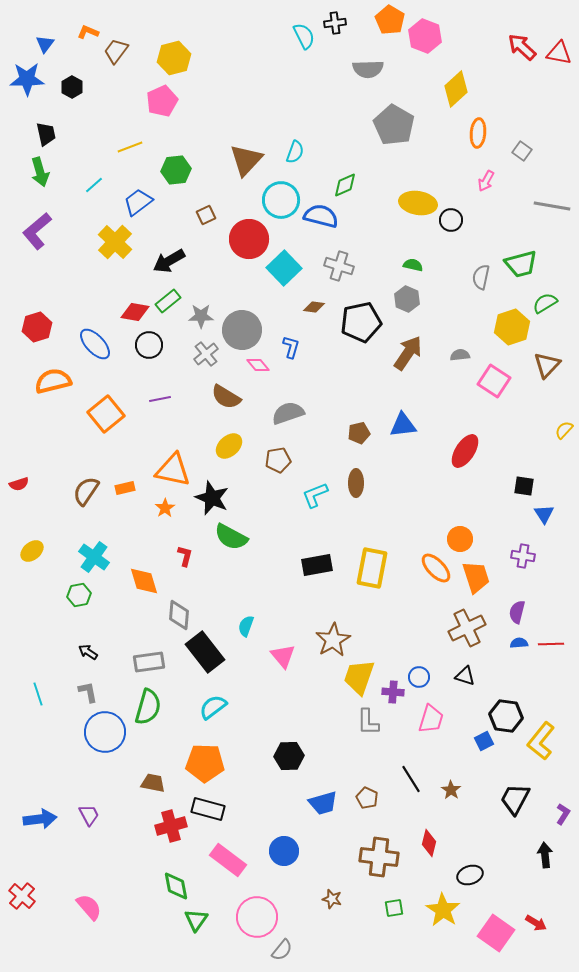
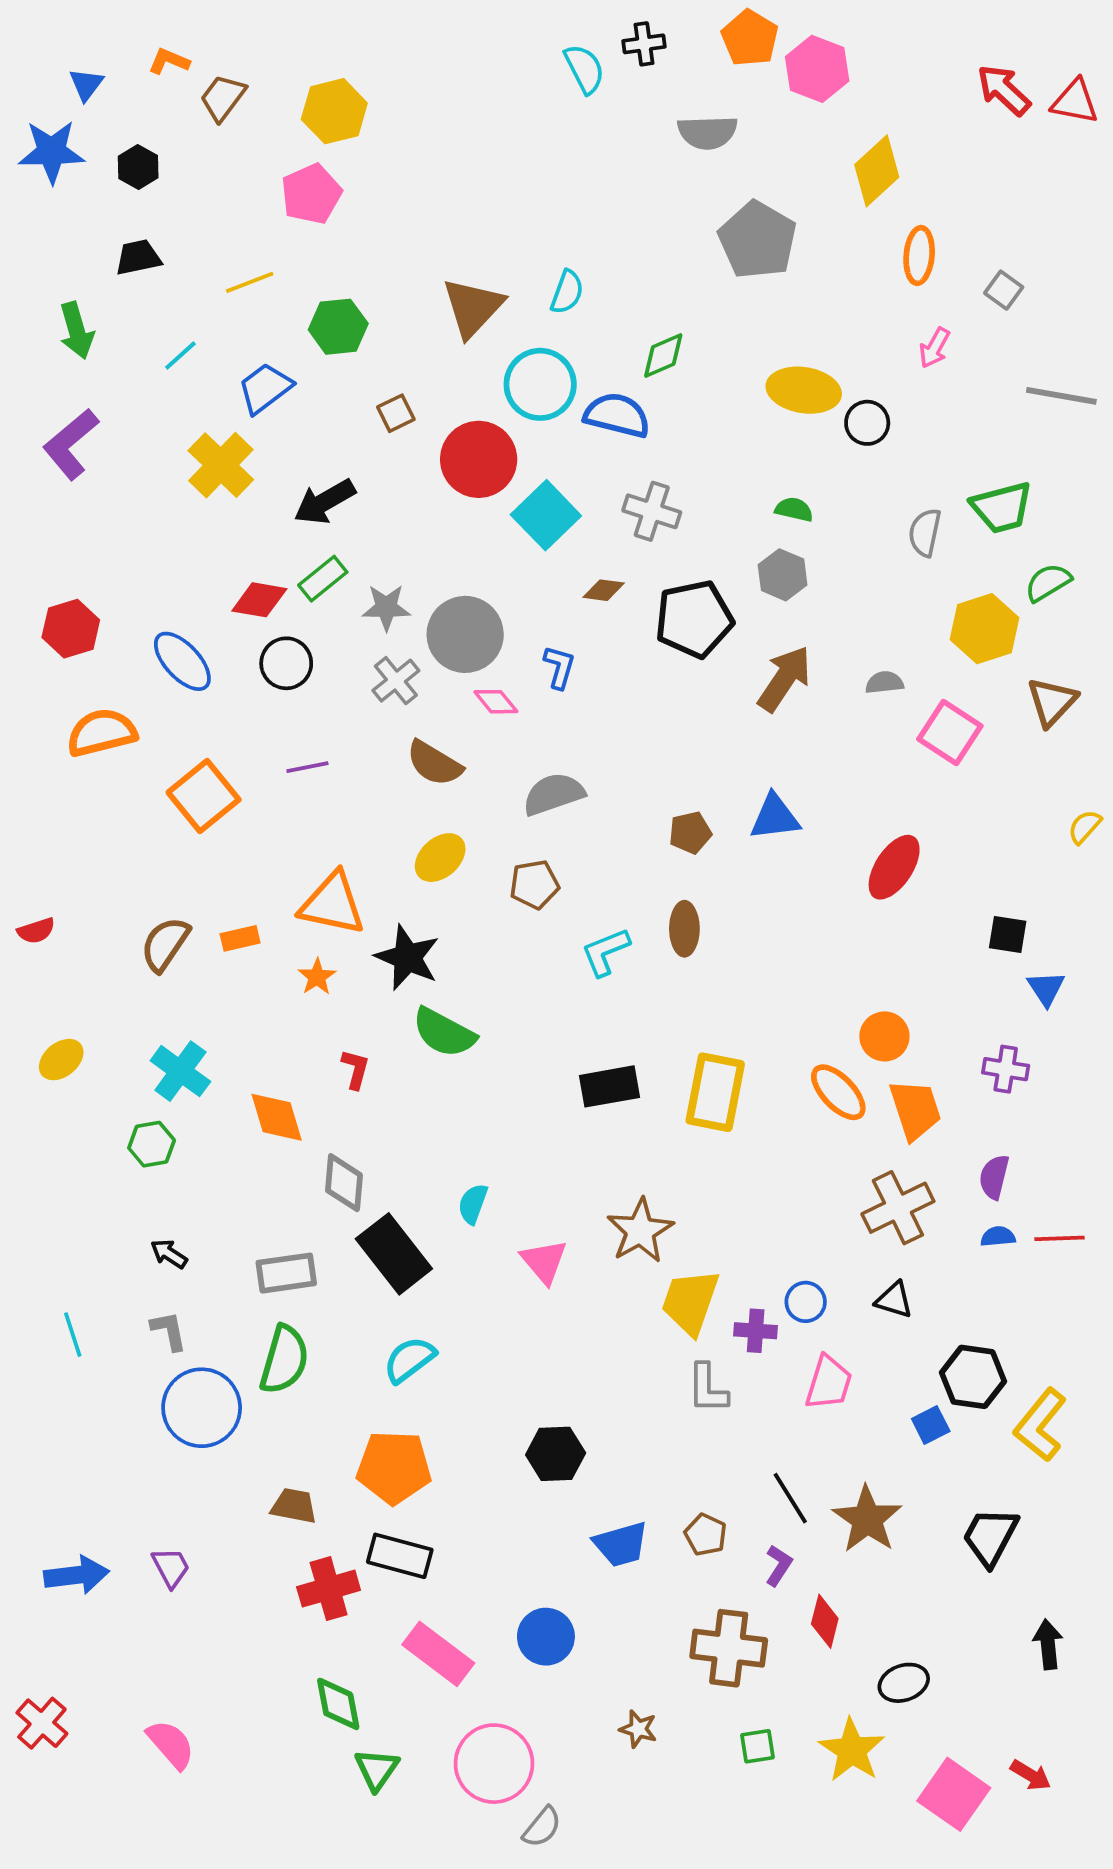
black trapezoid: (46, 134) -> (138, 257), moved, turned -90
brown star: (451, 790) -> (867, 1519), size x1.8
purple L-shape: (563, 814) -> (779, 1565), moved

